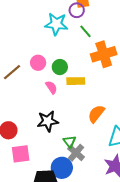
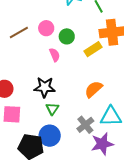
yellow rectangle: (76, 81) -> (93, 49), moved, turned -42
green triangle: (70, 142) -> (52, 109), moved
gray cross: (76, 153) -> (85, 125), moved

